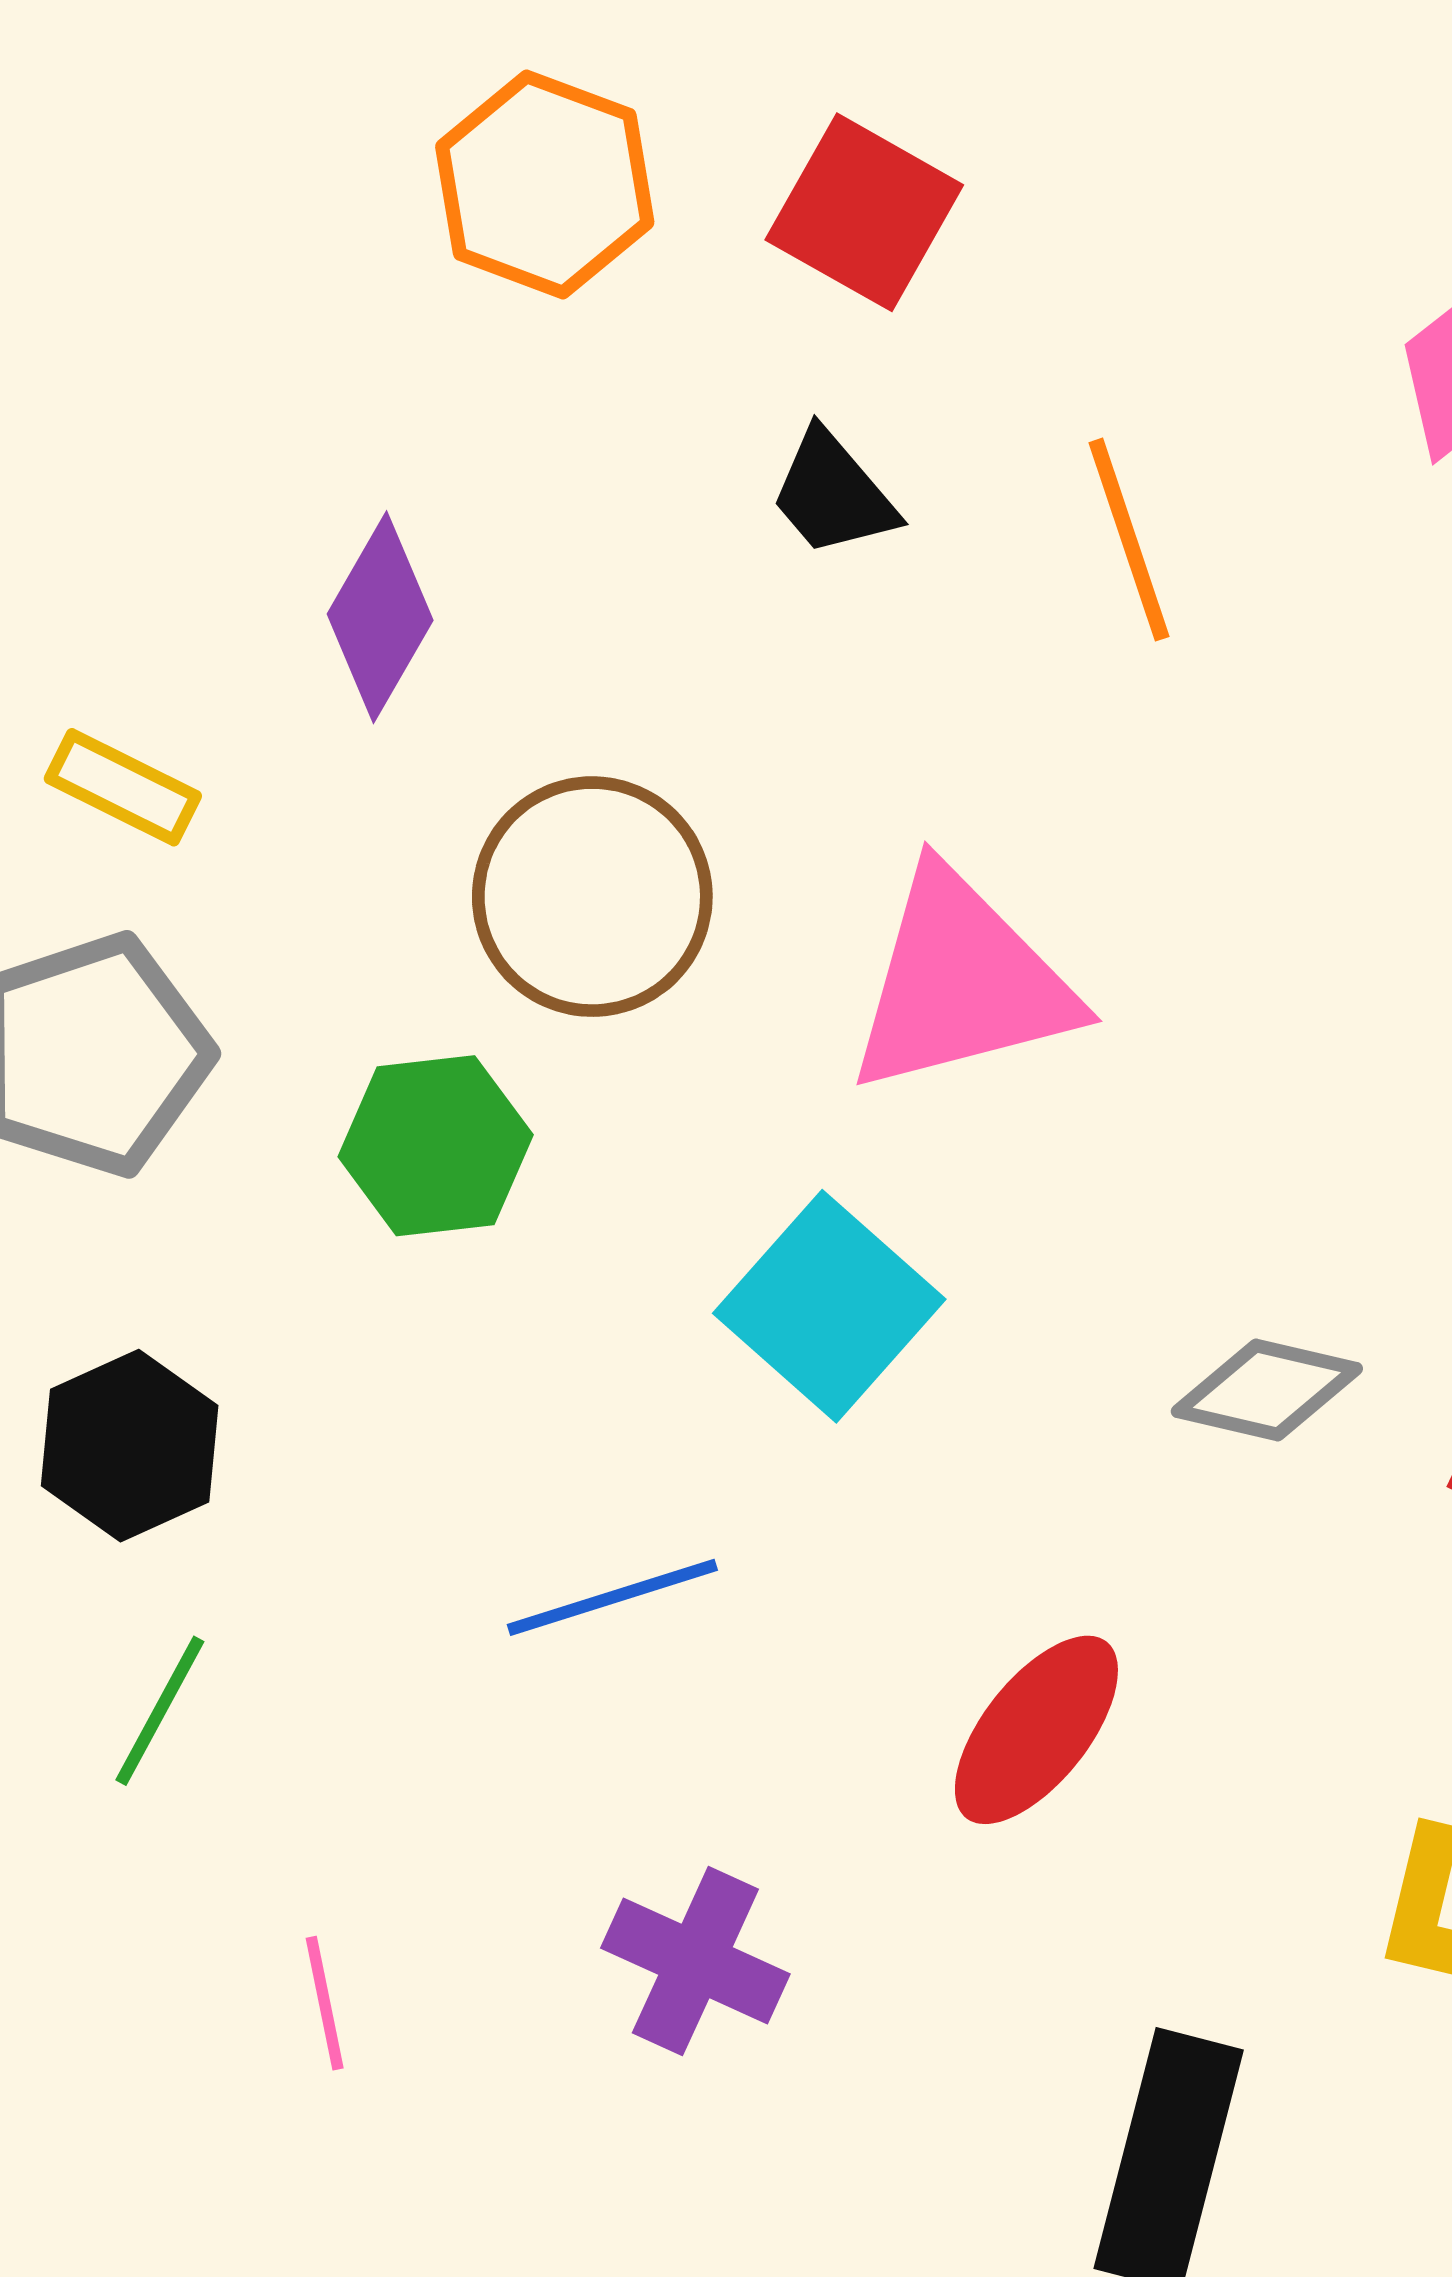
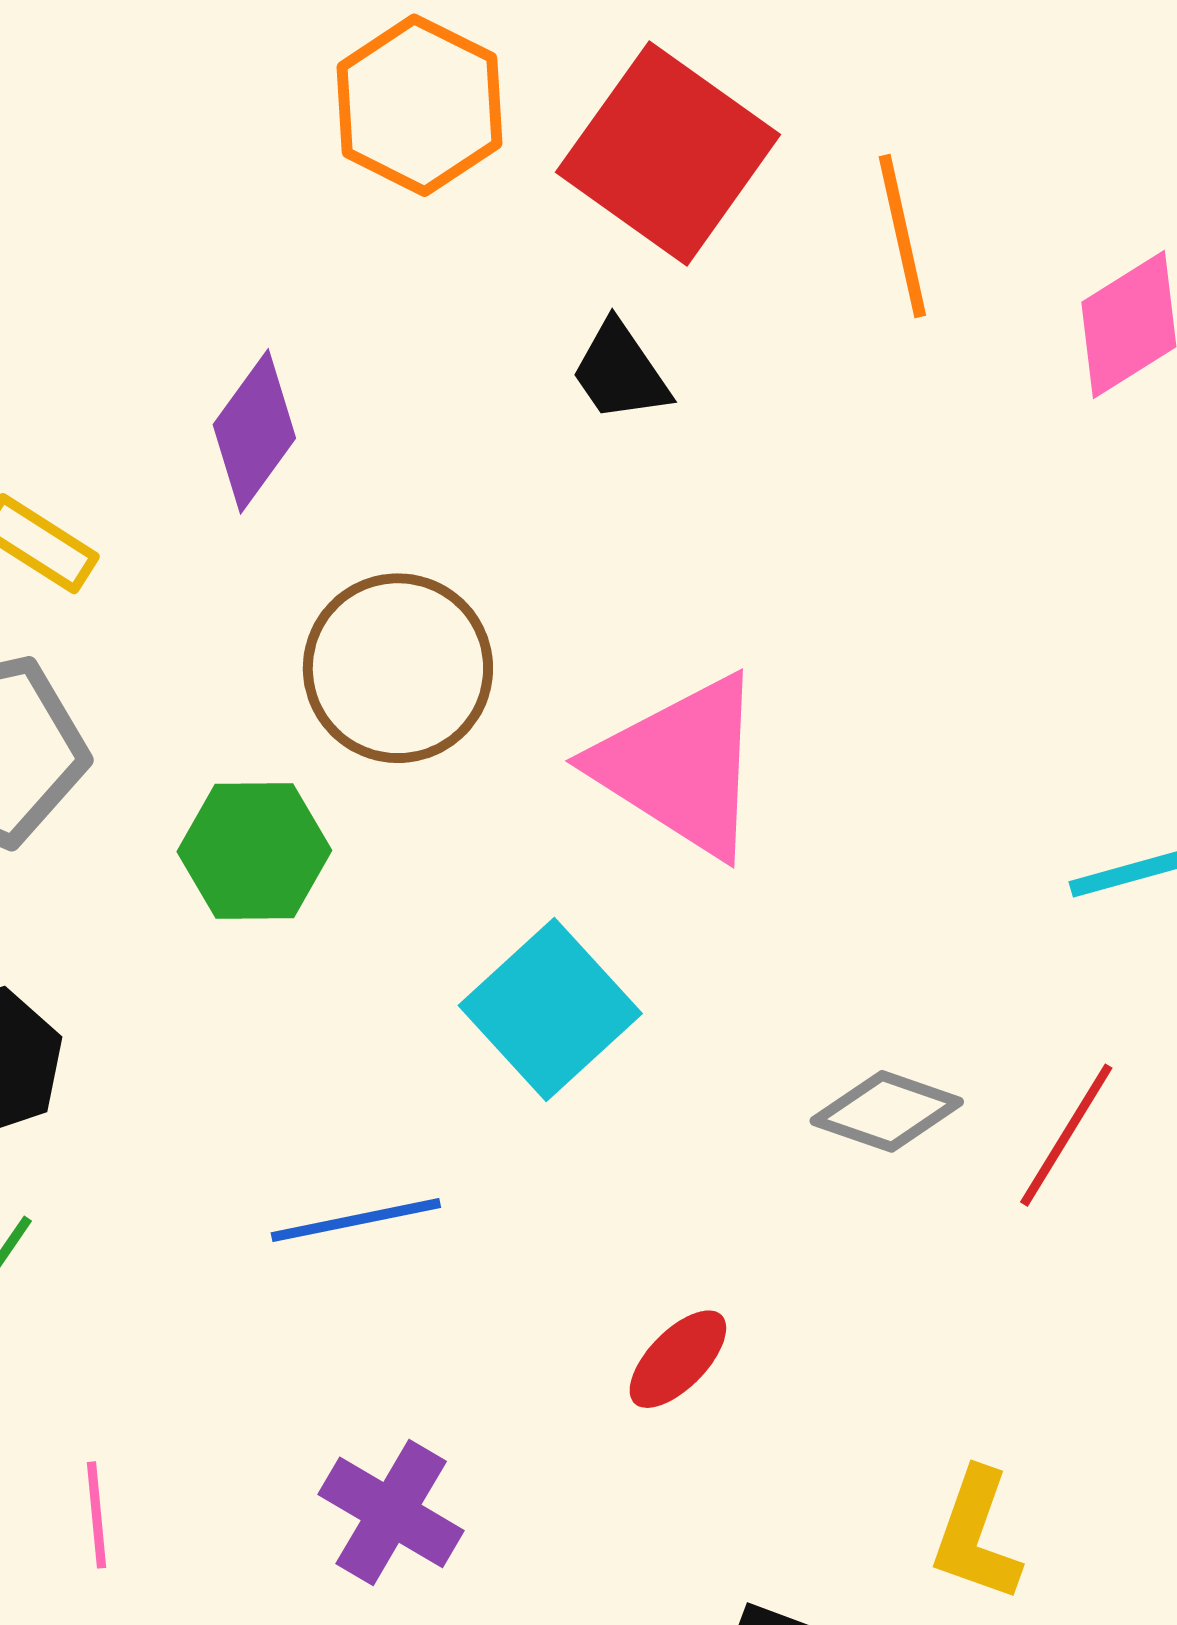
red square: (864, 212) -> (668, 153), size x1.4
orange line: (1129, 540) -> (902, 236), moved
pink triangle: (961, 982) -> (681, 766), turned 41
red ellipse: (1036, 1730) -> (678, 1359), size x0.7

